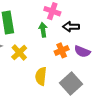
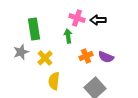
black arrow: (71, 27) -> (98, 20), moved
yellow semicircle: (41, 76) -> (54, 81), moved

